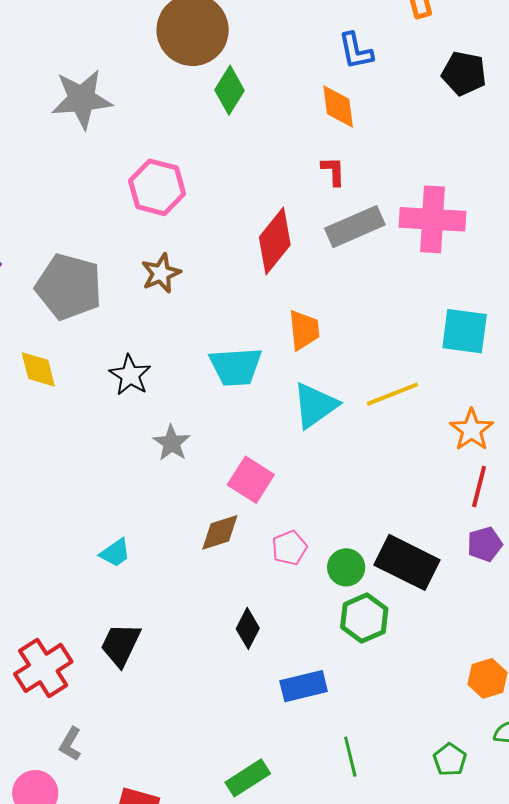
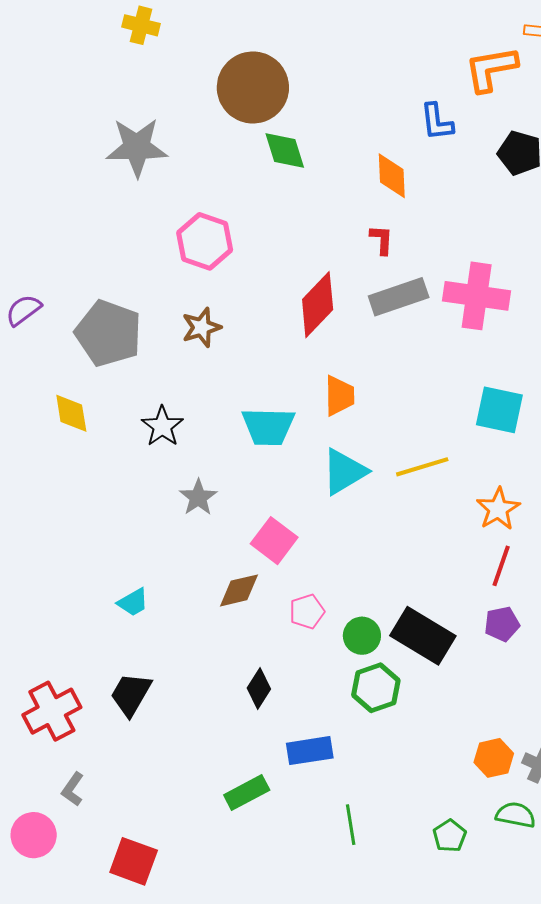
blue L-shape: (356, 51) -> (437, 122), moved
green diamond: (229, 90) -> (285, 151), turned -54
green rectangle: (248, 778) -> (247, 792), moved

